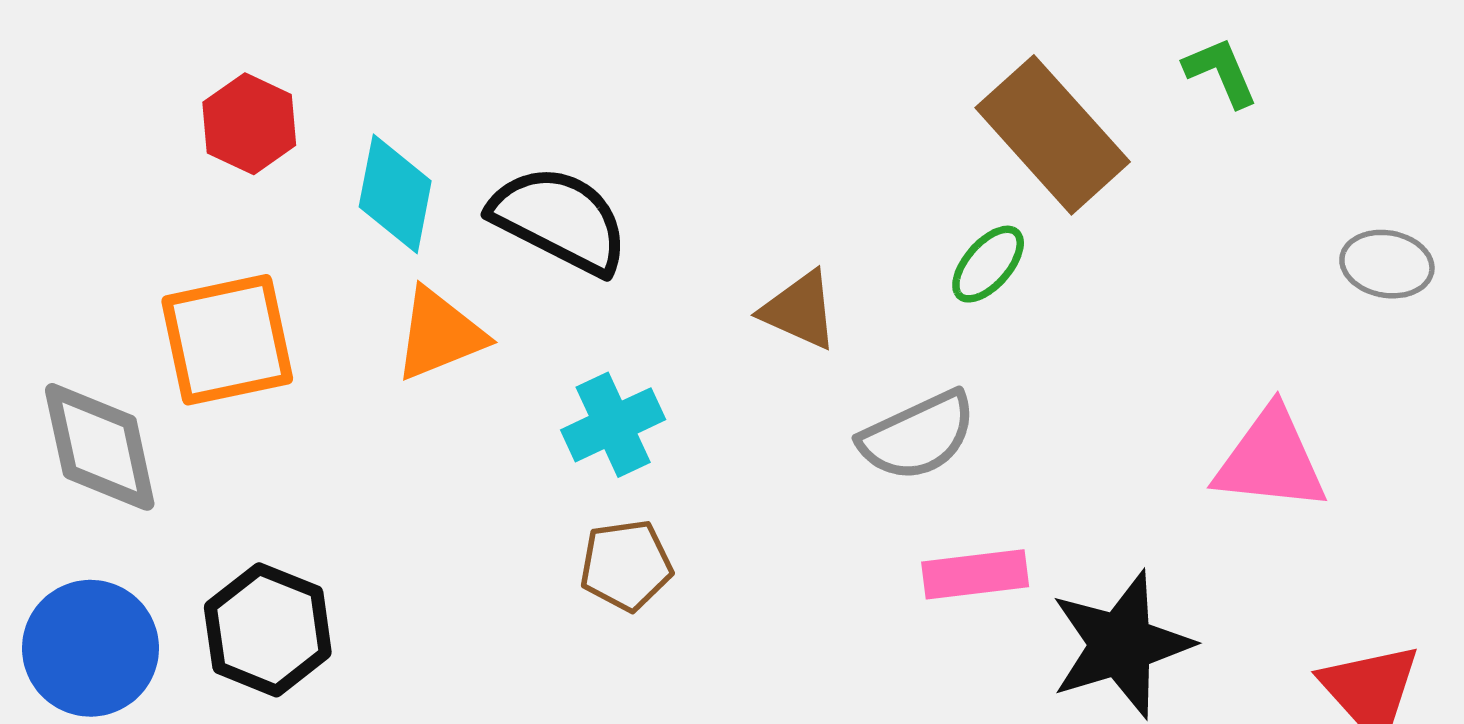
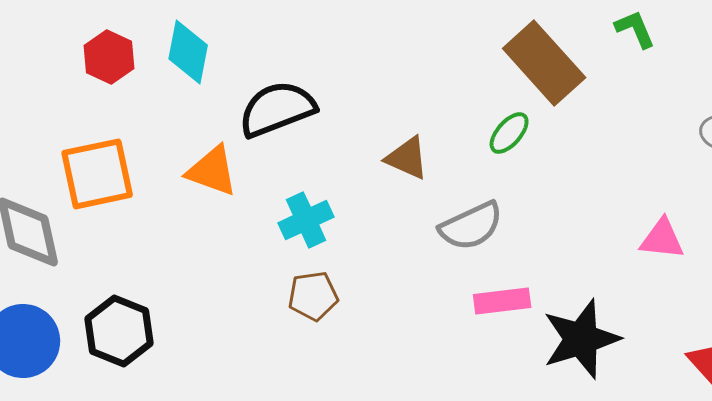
cyan diamond: (395, 194) -> (188, 52), moved
black semicircle: (560, 220) -> (277, 109), turned -48
orange triangle: (440, 334) -> (212, 171), turned 42
pink triangle: (1271, 460) -> (662, 239), size x0.7

